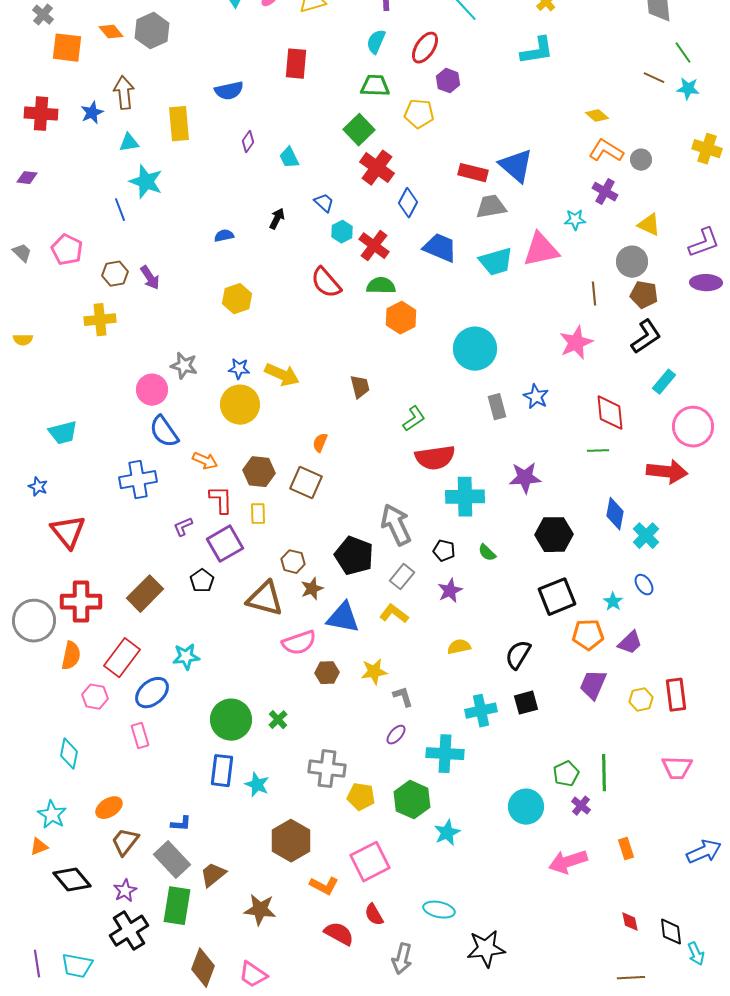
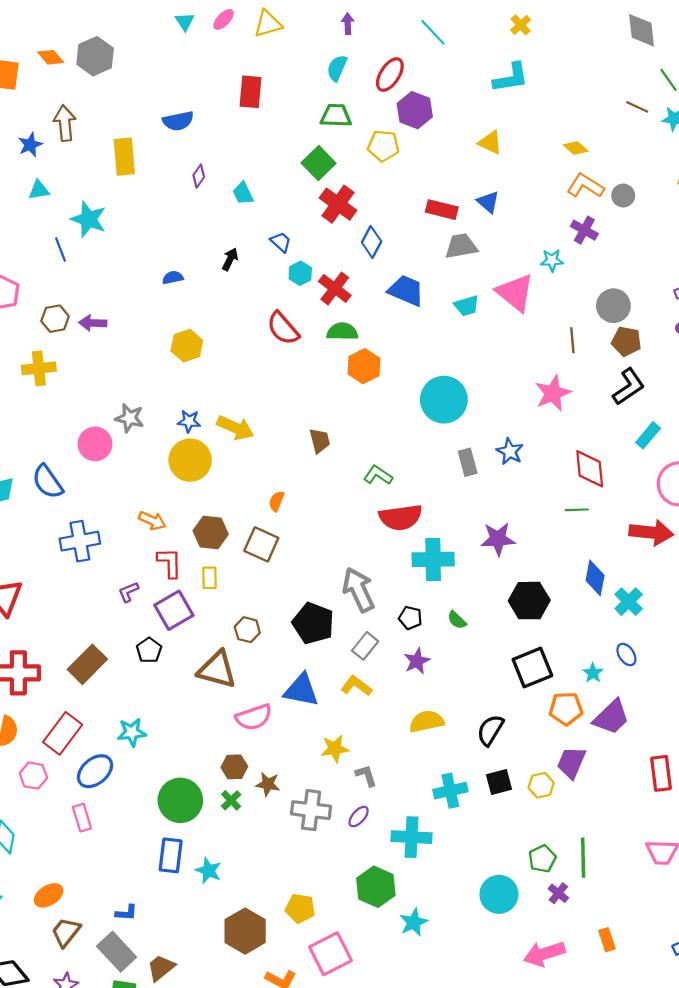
purple hexagon: (448, 81) -> (415, 110), size x1.4
cyan triangle: (129, 143) -> (39, 190), moved
blue triangle: (516, 166) -> (488, 202), size x0.6
yellow triangle: (649, 225) -> (490, 143), moved
pink triangle: (541, 250) -> (515, 293), turned 51
cyan trapezoid: (496, 262) -> (467, 306), size x0.7
purple arrow: (150, 278) -> (93, 323), turned 125
green L-shape: (414, 419) -> (378, 475), turned -112
blue semicircle: (164, 432) -> (47, 482), moved
brown star: (312, 589) -> (268, 784), moved, turned 30
purple trapezoid: (630, 643) -> (611, 717), size x1.4
yellow semicircle: (459, 647) -> (427, 722), size x1.4
brown hexagon: (327, 673) -> (234, 767), moved
yellow hexagon: (641, 700) -> (541, 785), moved
gray cross: (327, 769) -> (311, 810), moved
yellow pentagon: (361, 797) -> (300, 908), moved

